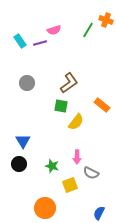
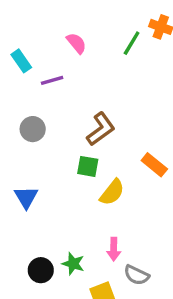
pink semicircle: (54, 30) -> (76, 43), turned -112
purple line: (40, 43) -> (52, 80), moved
blue triangle: (23, 141) -> (26, 197), moved
black circle: (19, 164) -> (41, 270), moved

